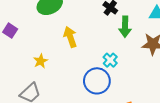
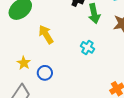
blue circle: (97, 81) -> (45, 73), moved, size x0.6

